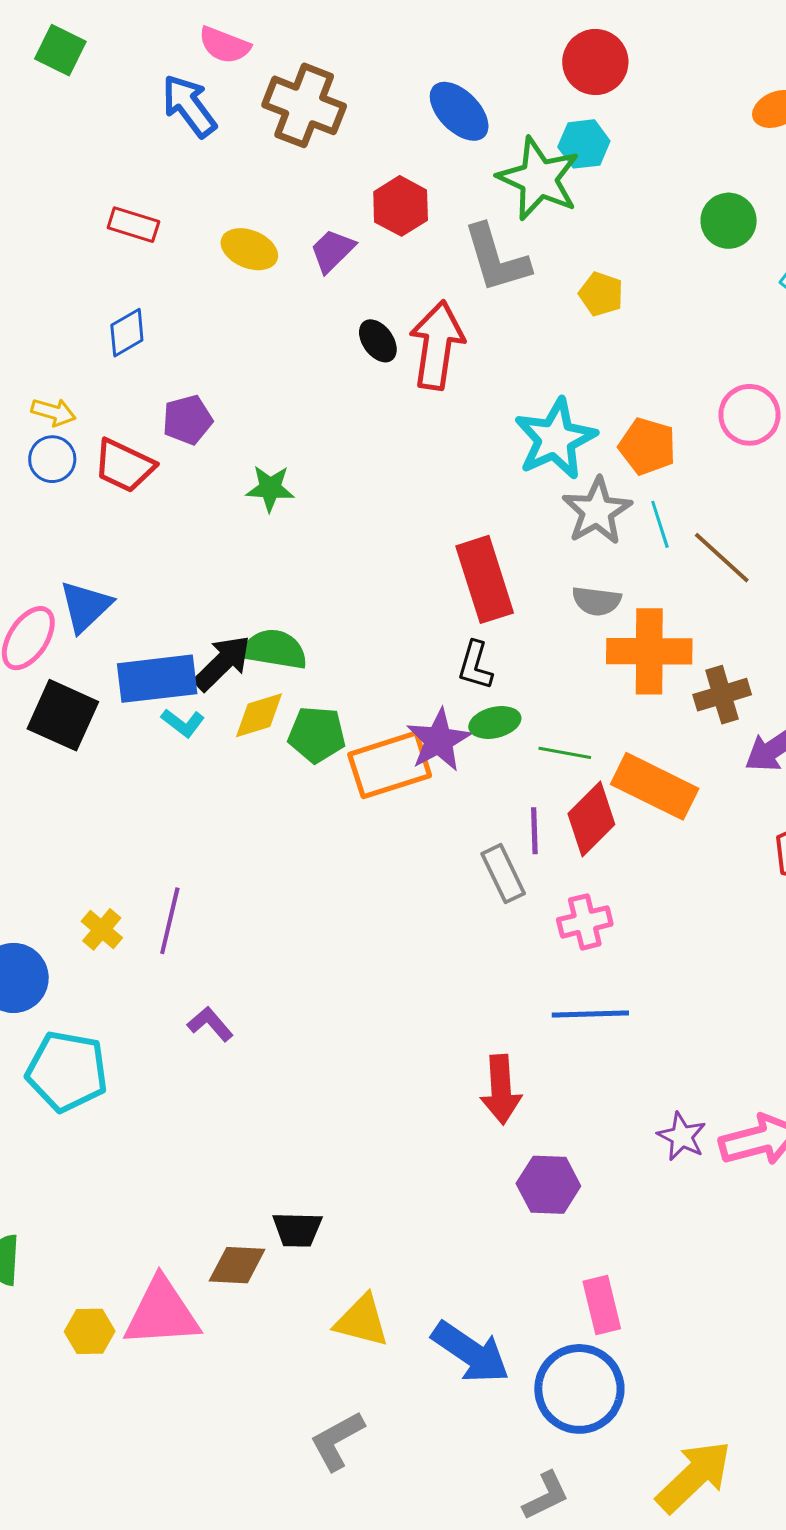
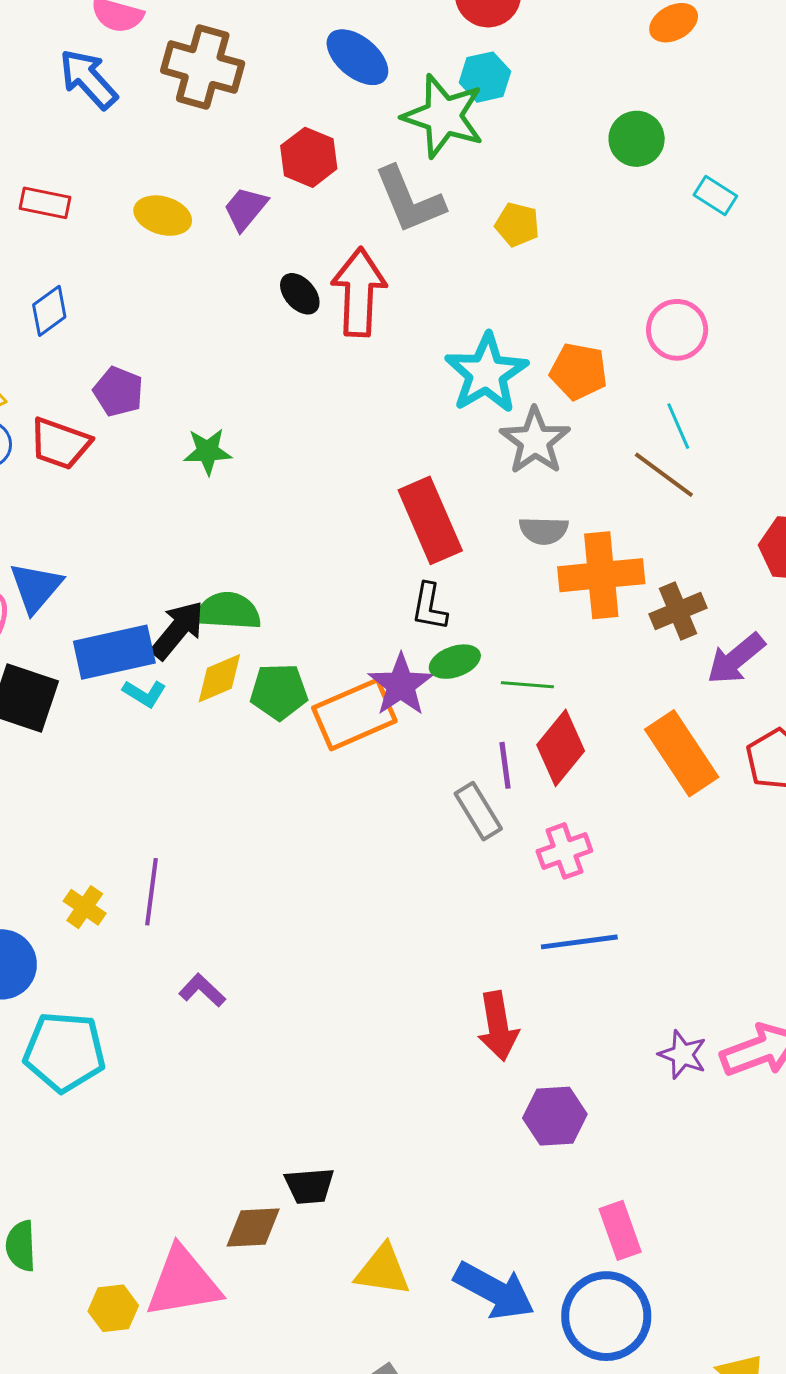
purple pentagon: (187, 420) -> (118, 392), turned -30
cyan line: (660, 524) -> (678, 426), moved
orange rectangle: (655, 786) -> (682, 753), moved, turned 36

